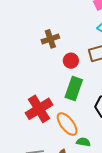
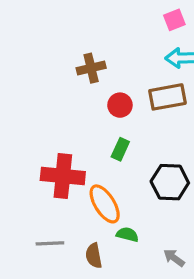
green rectangle: (74, 89) -> (120, 149), size x0.6
red cross: (39, 109) -> (63, 176), turned 32

